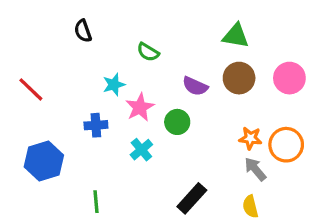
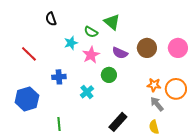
green triangle: (236, 36) -> (112, 22), moved, turned 30
cyan star: (114, 85) -> (71, 43), moved
red line: (31, 89) -> (29, 54), moved
pink star: (140, 107) -> (91, 55), moved

